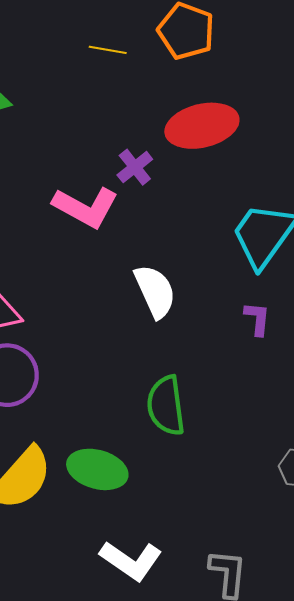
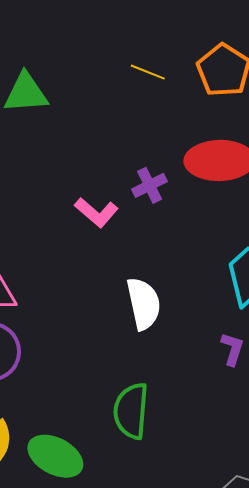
pink L-shape: (86, 207) -> (96, 212), size x0.7

